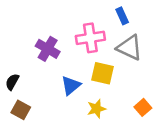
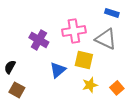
blue rectangle: (122, 16) -> (112, 13), moved, turned -48
yellow star: (96, 109) -> (90, 85), moved

